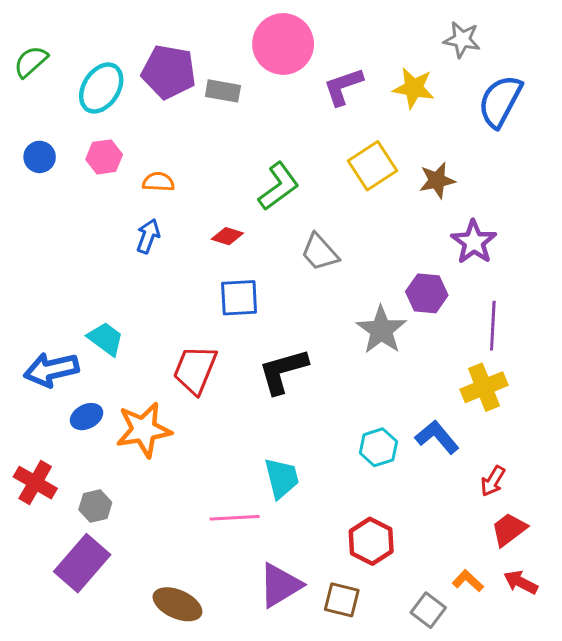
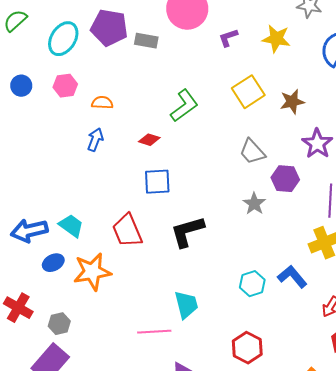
purple L-shape: (343, 87) -> (228, 38), size x0.7
gray trapezoid: (320, 252) -> (252, 152), moved
gray star: (381, 330) -> (254, 204), size x0.7
cyan trapezoid: (106, 339) -> (71, 226), moved
red trapezoid: (195, 370) -> (127, 231), turned -45

